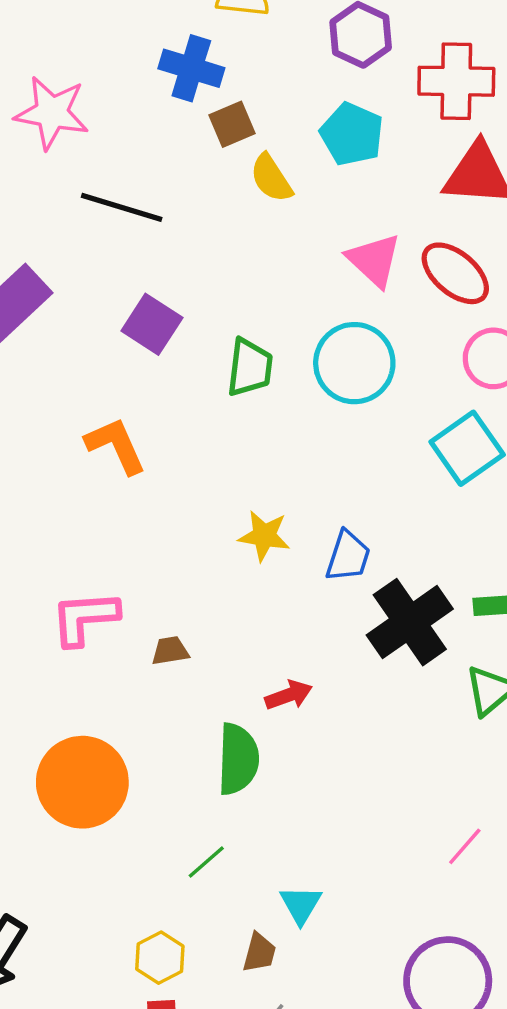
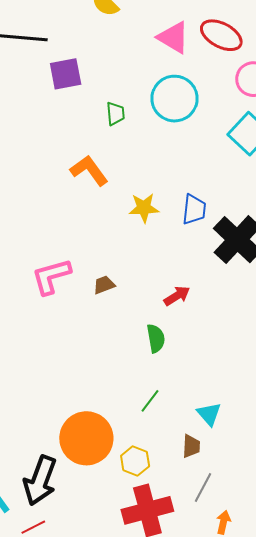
purple square: (152, 324) -> (66, 74), moved, turned -32
green trapezoid: (250, 367) -> (115, 114), size x0.7
orange L-shape: (116, 446) -> (89, 171), moved
green semicircle: (238, 759) -> (156, 338), size x0.7
orange circle: (82, 782) -> (86, 438), moved

